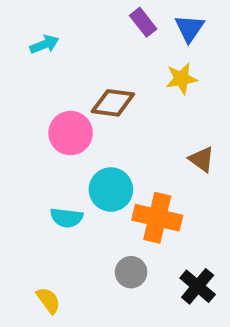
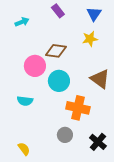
purple rectangle: (143, 22) -> (58, 11), moved
brown triangle: (202, 159) -> (100, 79), size x1.5
cyan circle: (111, 190) -> (59, 81), moved
cyan semicircle: (67, 218) -> (25, 101), moved

